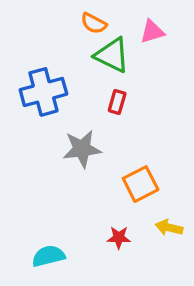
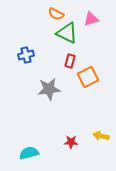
blue cross: (43, 92) -> (26, 55), size x0.6
orange square: (141, 184) -> (88, 77), moved

